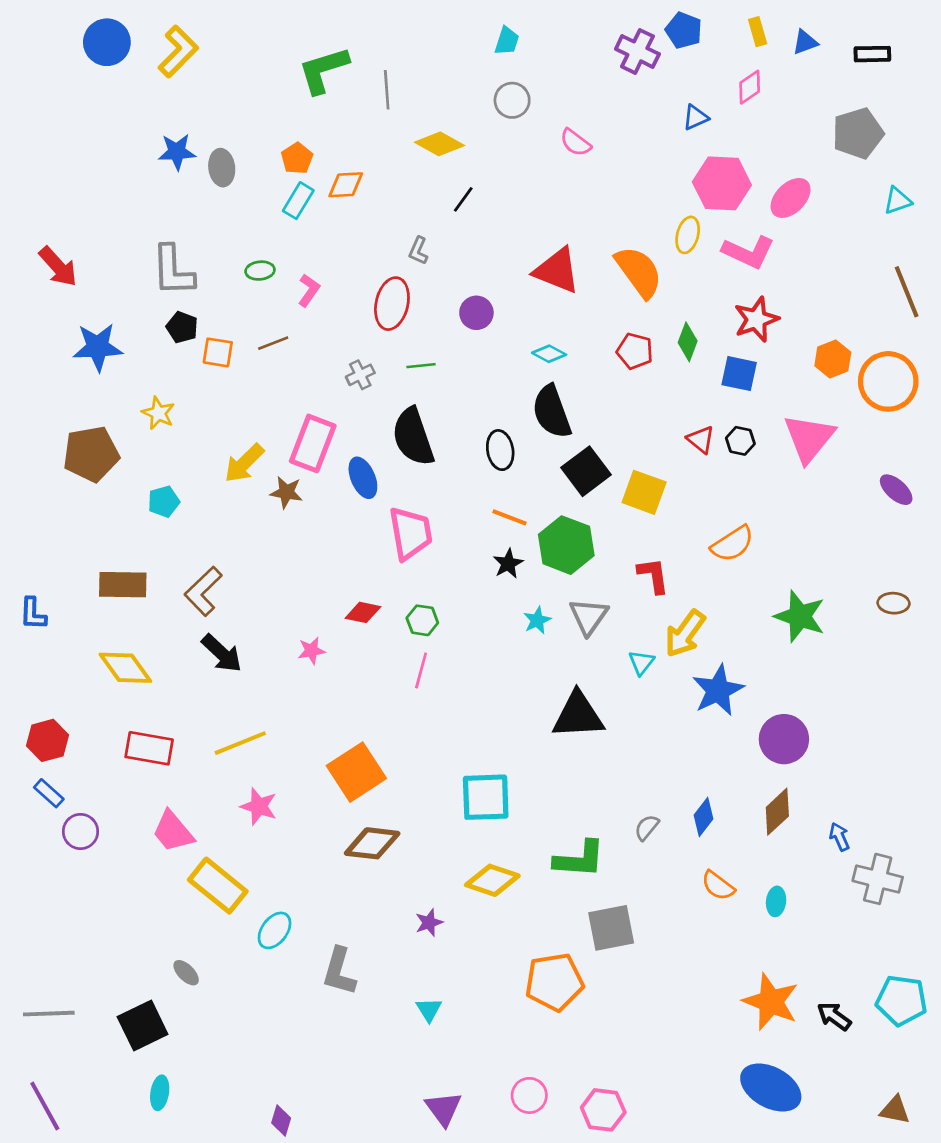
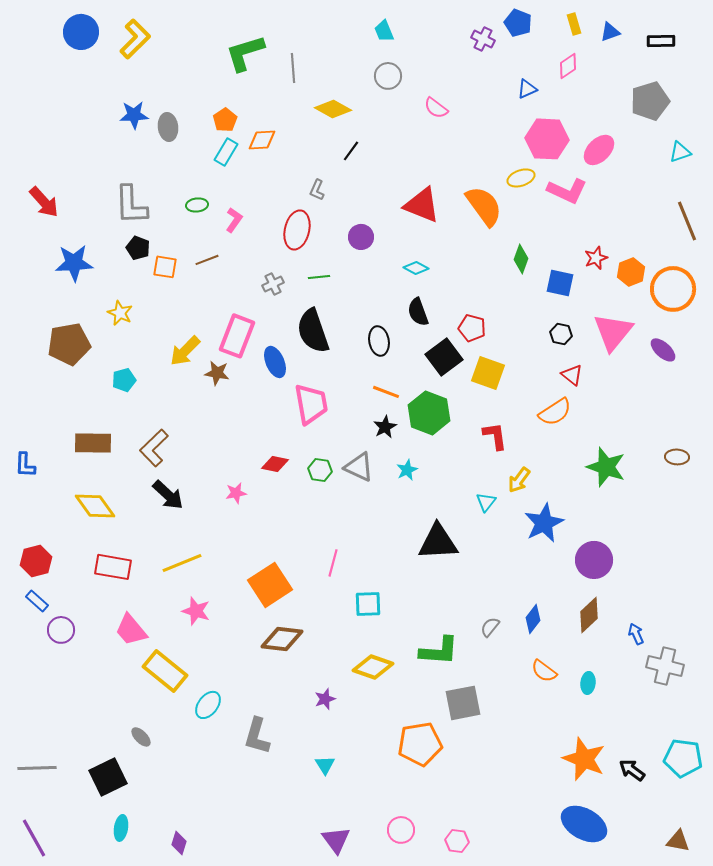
cyan trapezoid: (507, 41) -> (384, 31), turned 140
purple cross: (637, 51) -> (483, 39), size x0.7
yellow ellipse: (688, 235) -> (521, 178), turned 56
red star: (756, 319) -> (596, 258), moved, size x0.7
red pentagon: (635, 351) -> (472, 328), moved
black semicircle: (552, 412) -> (418, 312), size x0.7
red triangle: (701, 439) -> (572, 375), moved
purple ellipse: (896, 490) -> (663, 350), moved
gray triangle: (589, 616) -> (359, 467), moved, turned -40
yellow arrow: (685, 634) -> (519, 480), size x0.7
pink line: (421, 670) -> (333, 563), moved
cyan square: (486, 797) -> (368, 604), size x0.7
pink hexagon: (603, 1110) -> (457, 841), size x0.7
purple diamond: (281, 1121) -> (179, 843), moved

